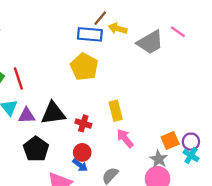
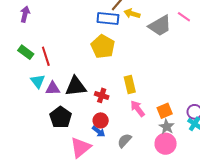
orange square: (170, 141) -> (165, 111), moved

